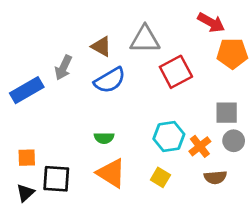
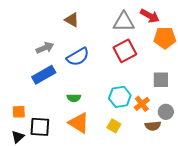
gray triangle: (145, 39) -> (124, 22), moved
brown triangle: (101, 46) -> (72, 20), moved
gray arrow: (63, 68) -> (45, 48), turned -138
blue rectangle: (27, 90) -> (44, 75), moved
gray circle: (234, 141) -> (166, 112), moved

